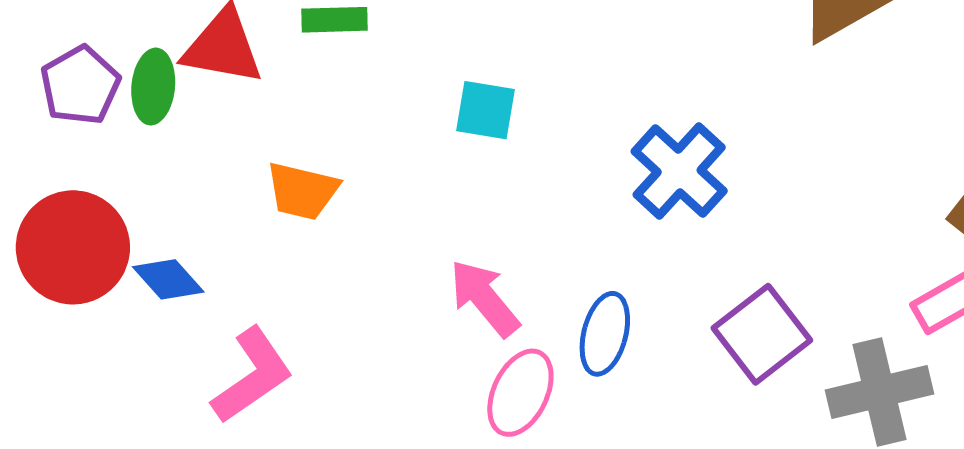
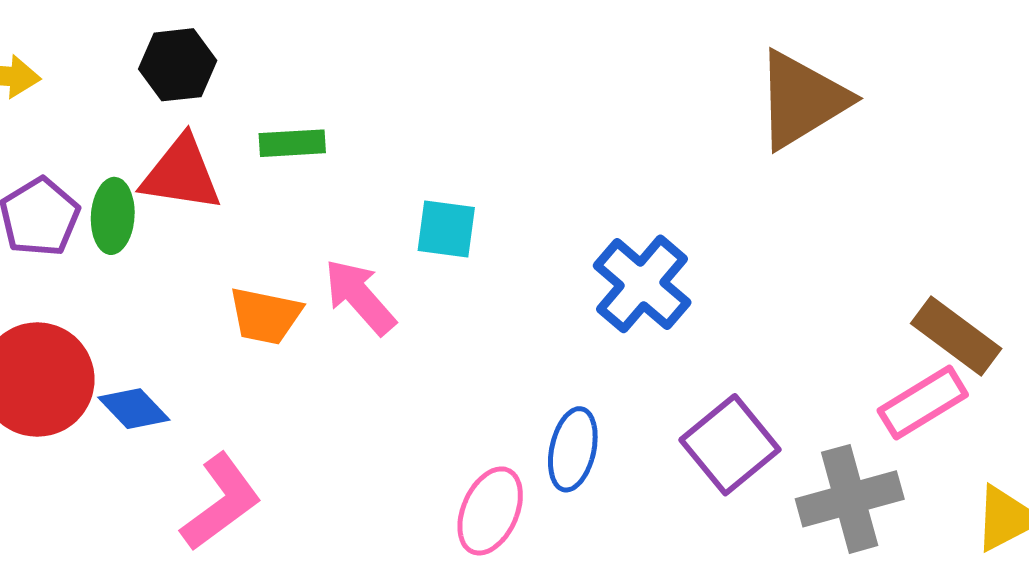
pink arrow: (484, 298) -> (360, 297), moved

